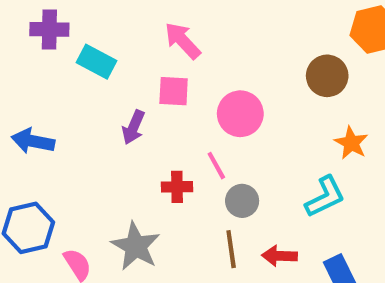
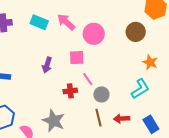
cyan rectangle: (97, 62) -> (39, 22), moved
pink square: (174, 91) -> (77, 58), moved
pink circle: (240, 114) -> (94, 34), moved

